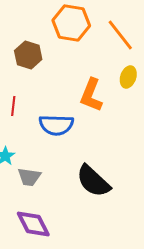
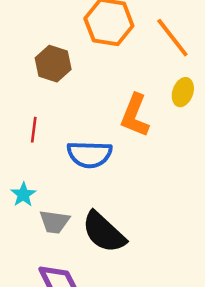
black semicircle: (93, 181) -> (104, 232), moved

